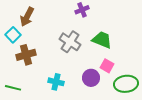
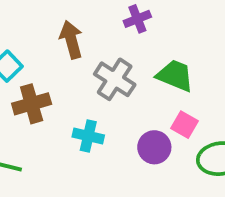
brown arrow: (27, 17) -> (71, 40), moved, turned 138
cyan cross: (56, 82) -> (88, 136), moved

